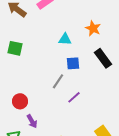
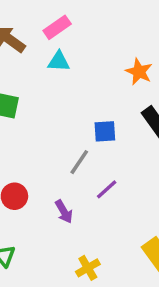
cyan triangle: (65, 39) -> (59, 61), moved
purple arrow: (32, 121) -> (64, 212), moved

